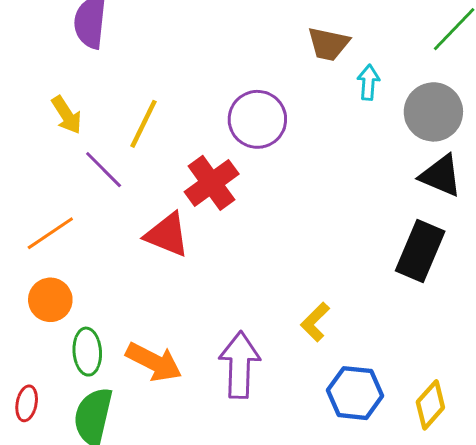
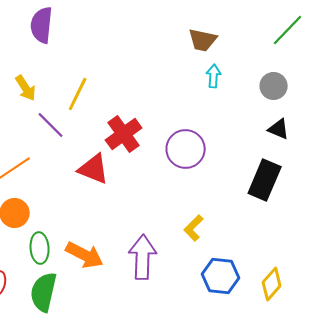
cyan arrow: (368, 82) -> (214, 76), moved
gray circle: (433, 112) -> (274, 86), size x0.7
purple circle: (257, 119) -> (186, 149), moved
black triangle: (441, 176) -> (279, 129), size x0.7

